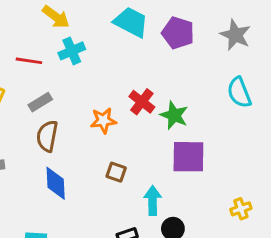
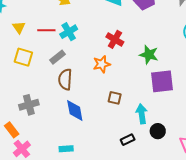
cyan cross: (72, 51) -> (69, 32), moved
red cross: (142, 102) -> (115, 39), moved

